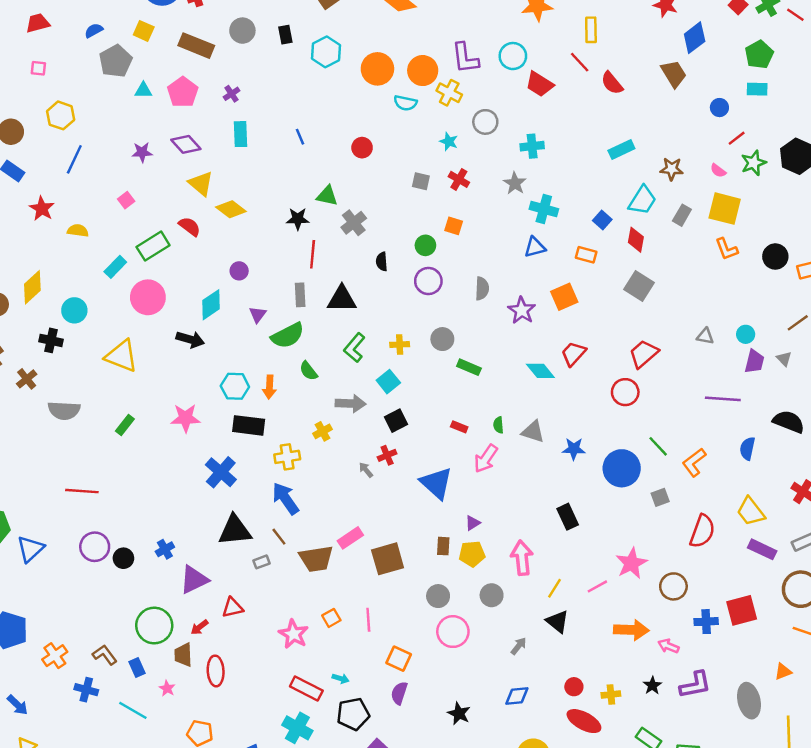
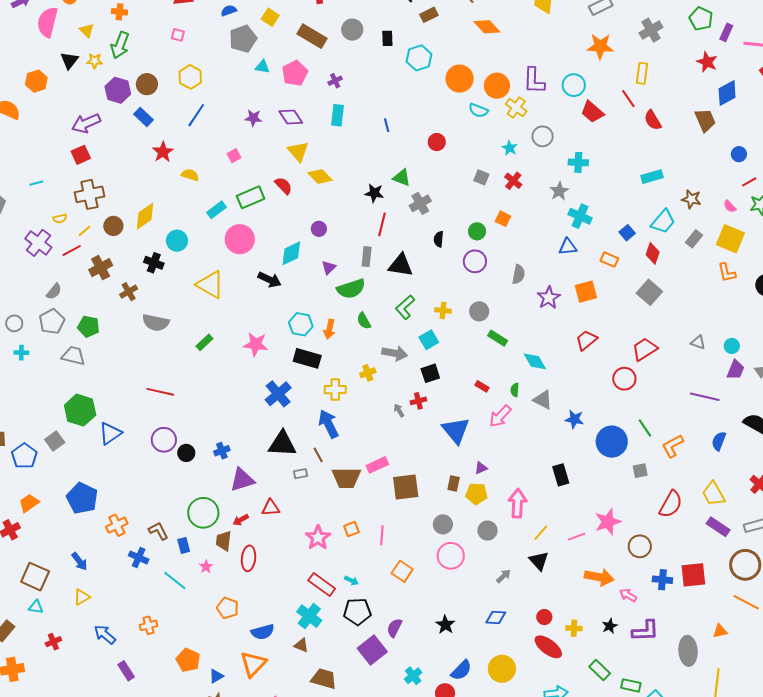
cyan diamond: (540, 371) -> (535, 361), moved
purple semicircle: (399, 693) -> (394, 628), moved

